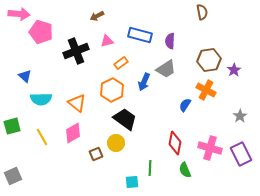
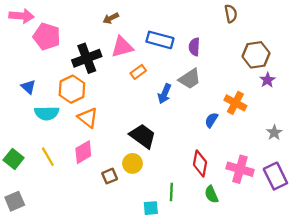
pink triangle: (107, 41) -> (122, 47), size x1.5
brown hexagon: (209, 60) -> (256, 55), moved
orange hexagon: (112, 90) -> (72, 89), moved
green square: (12, 126) -> (14, 159), moved, turned -36

